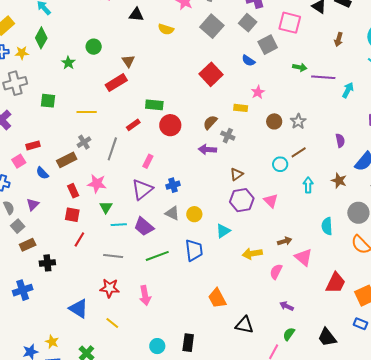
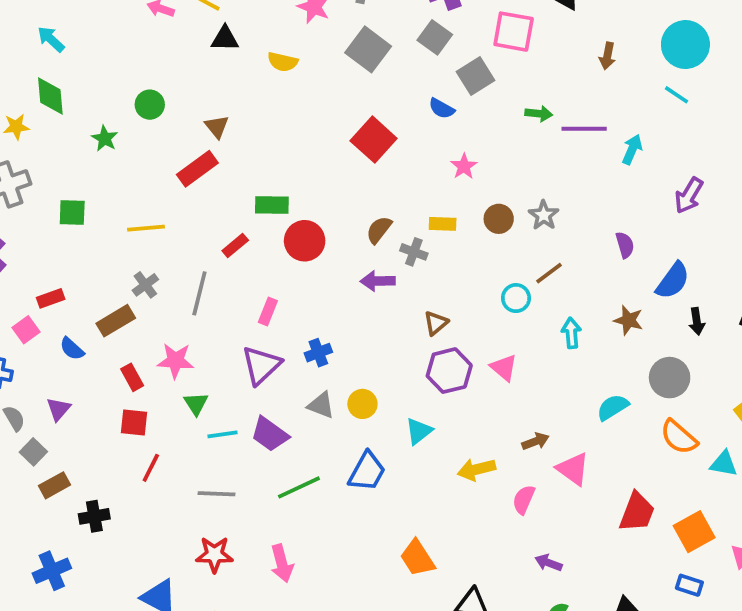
green diamond: (41, 38) -> (50, 96), turned -30
yellow rectangle: (241, 108) -> (443, 224), moved
cyan semicircle: (327, 226) -> (613, 407), turned 66
blue trapezoid: (194, 250) -> (367, 472), turned 40

